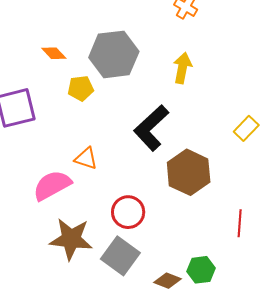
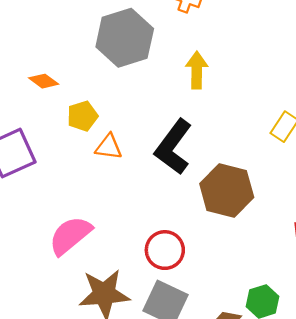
gray hexagon: (114, 54) -> (125, 38), moved
orange triangle: (86, 159) -> (109, 147), moved

